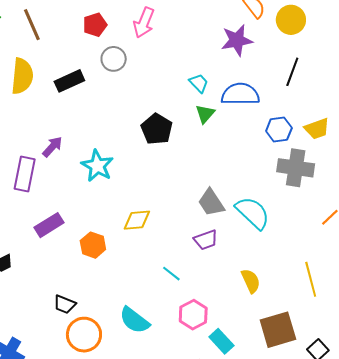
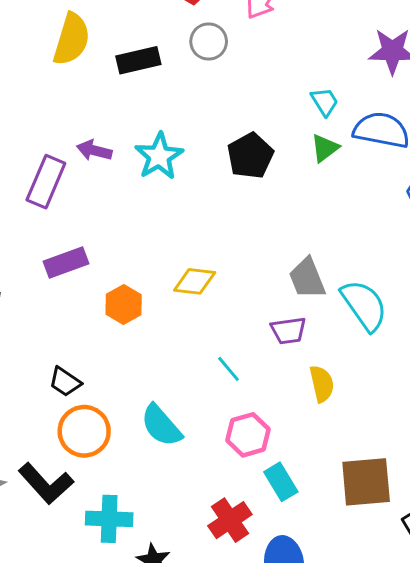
purple arrow: (52, 147) -> (94, 150), turned -130
cyan star: (97, 166) -> (159, 156), moved
yellow semicircle: (251, 281) -> (322, 384), moved

